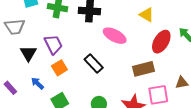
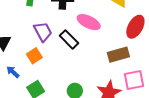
purple trapezoid: (53, 44) -> (43, 32), moved
black rectangle: (94, 64) -> (69, 39), moved

